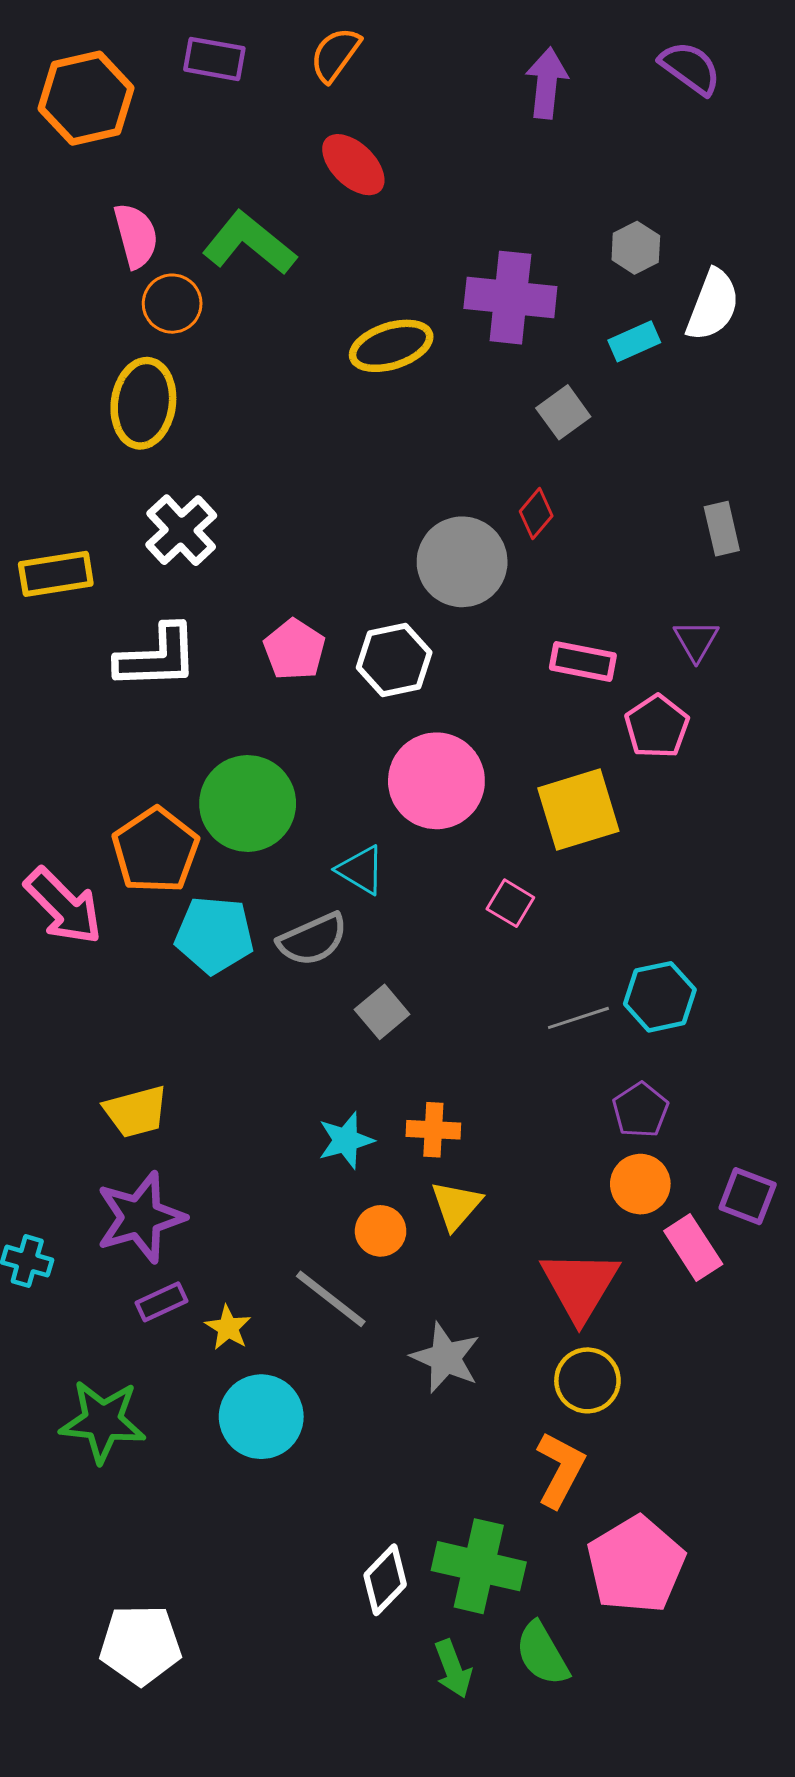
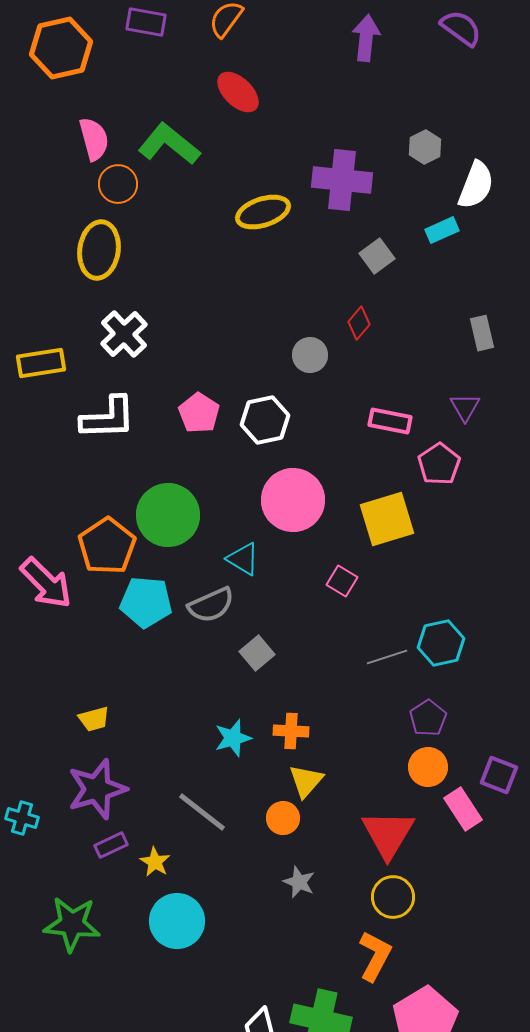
cyan rectangle: (634, 341) -> (442, 230), moved
gray circle: (462, 562) -> (310, 355), size x0.6
yellow trapezoid: (136, 1112) -> (94, 719), size x0.7
orange circle: (381, 1231) -> (283, 818), moved
gray line: (331, 1299) -> (202, 812), moved
gray star: (445, 1358) -> (299, 882), size x0.7

